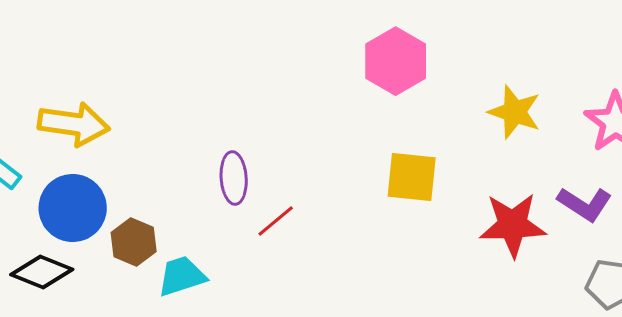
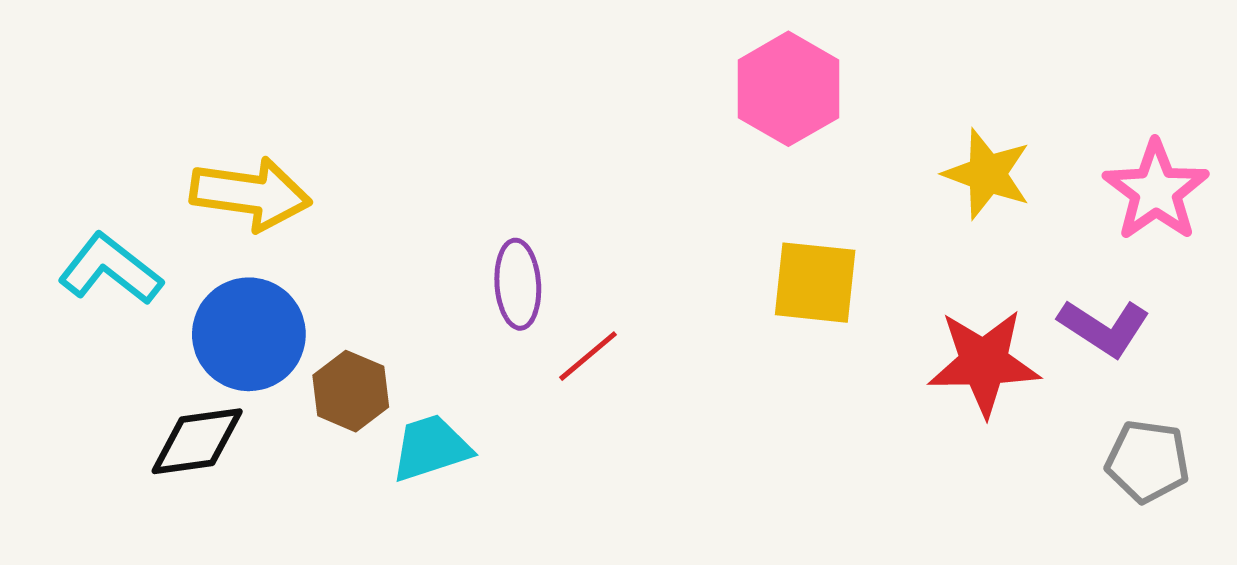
black diamond: (42, 272) -> (197, 441), turned -30

